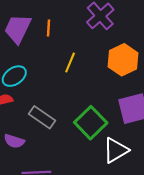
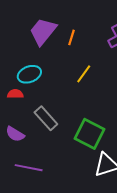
green square: (91, 123) -> (89, 134), turned -32

